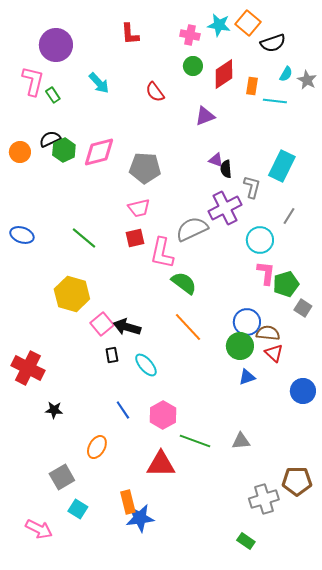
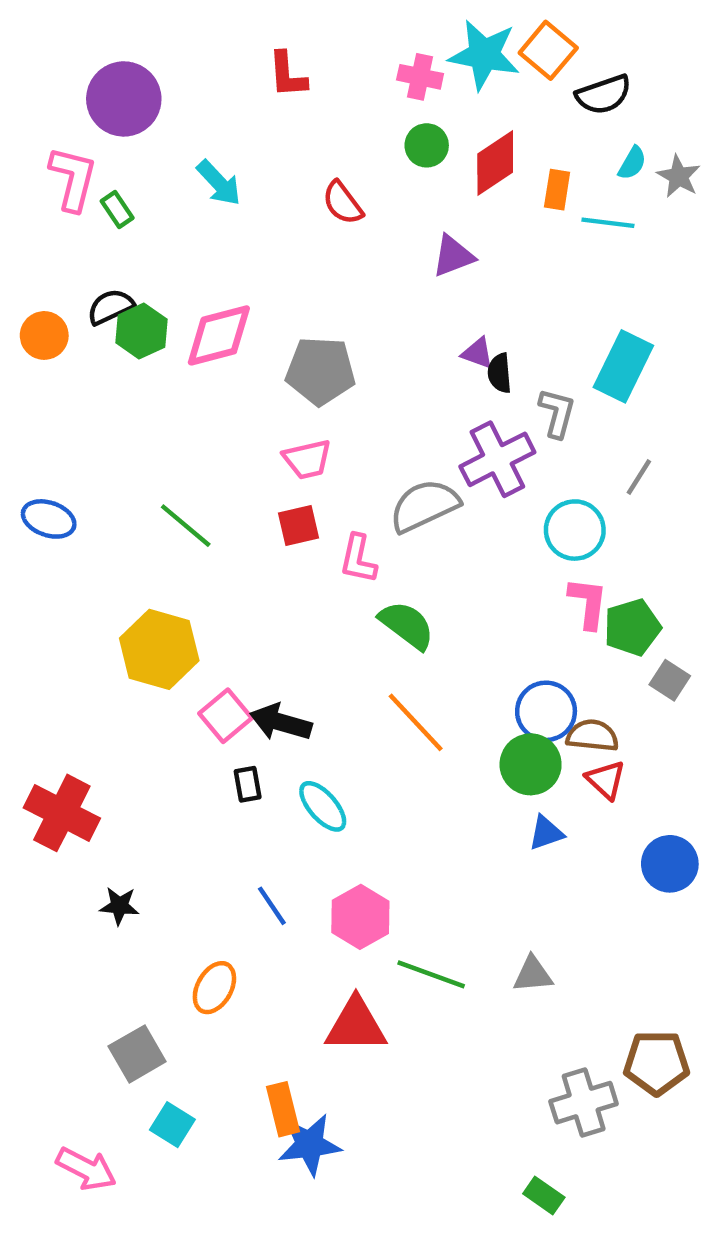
cyan star: (219, 25) -> (484, 55), size x1.4
pink L-shape: (162, 253) -> (358, 559), size x0.7

